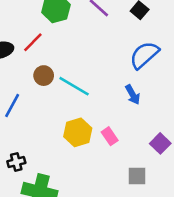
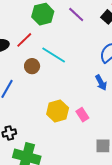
cyan line: (74, 86) -> (54, 55), moved

